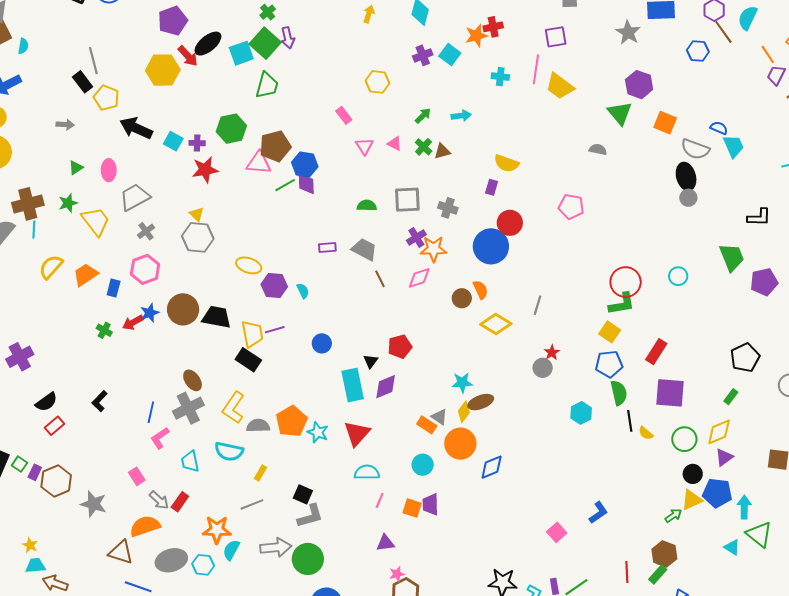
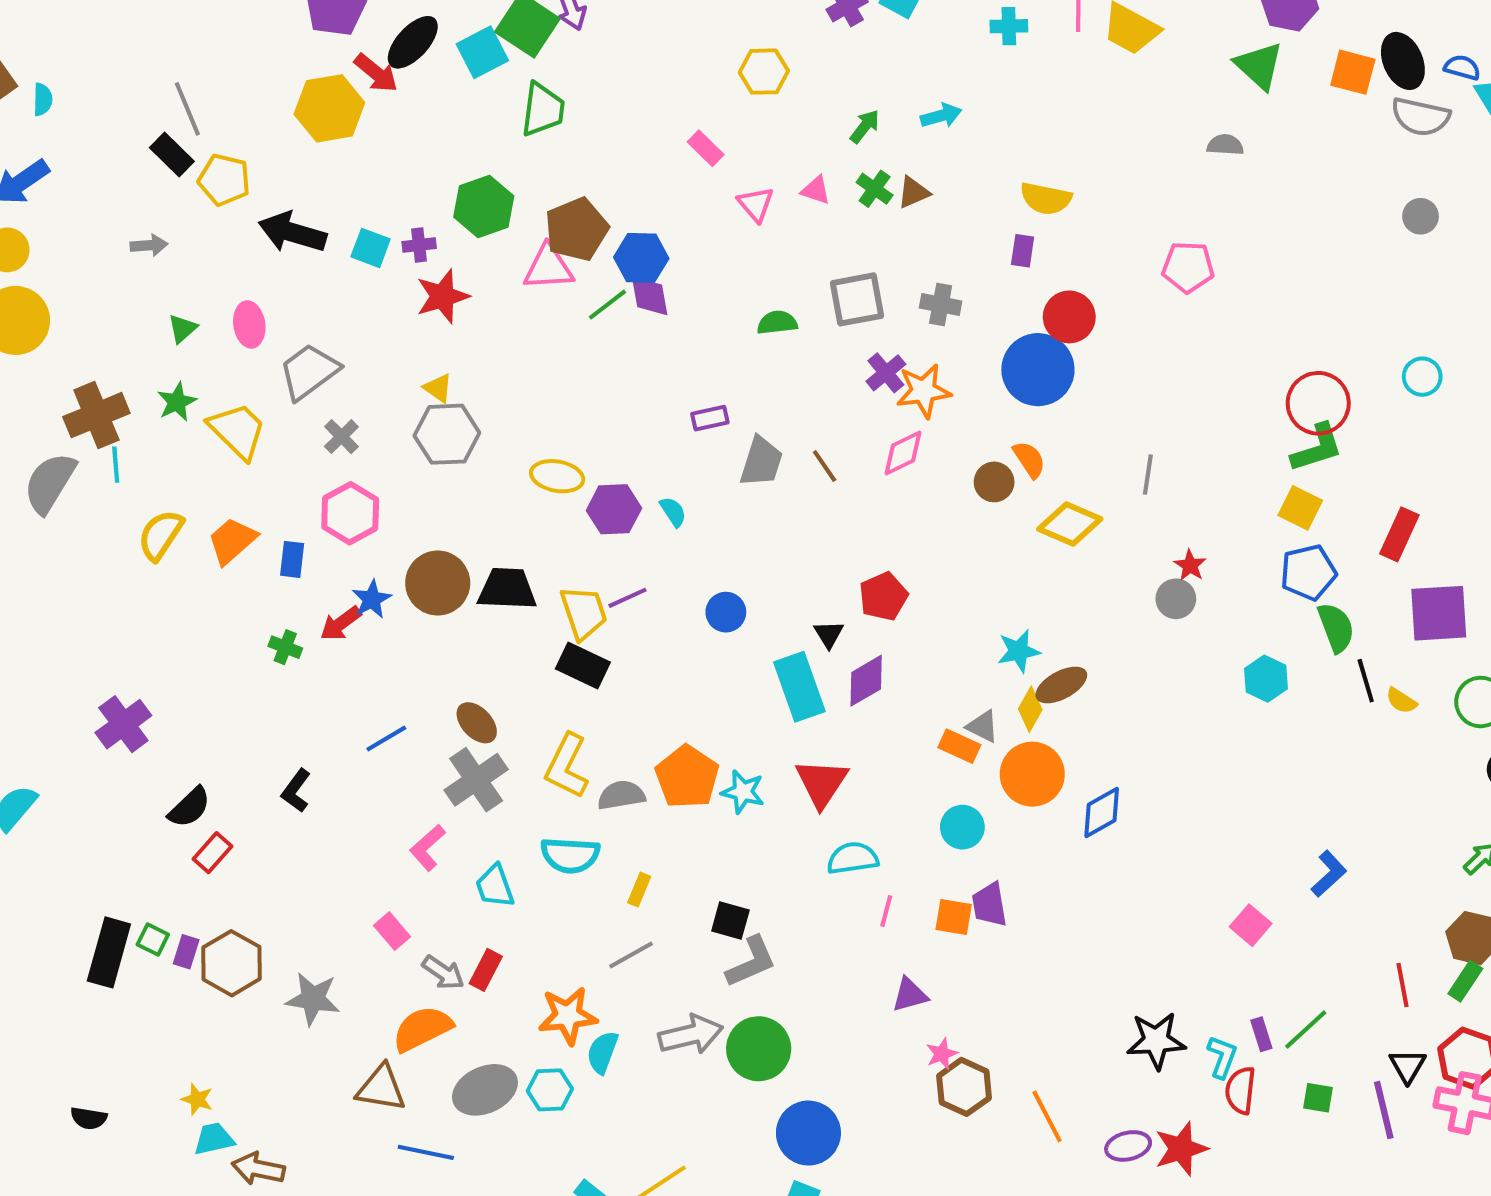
black ellipse: (686, 176) -> (1403, 61), moved
gray trapezoid: (364, 249) -> (761, 462), moved, turned 88
blue line: (151, 412) -> (386, 738), moved, turned 55

